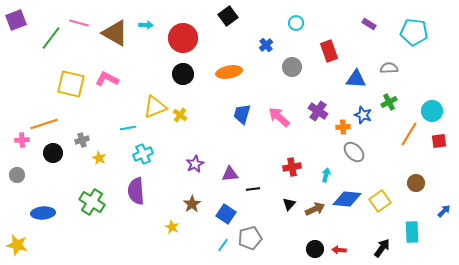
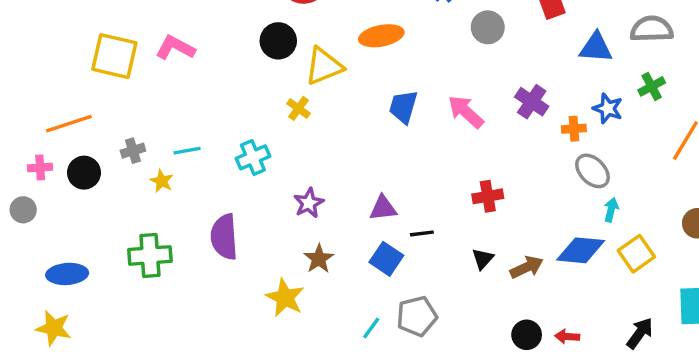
gray semicircle: (389, 68) -> (652, 29), size x1.4
black circle: (183, 74) -> (278, 41), moved
yellow triangle: (155, 107) -> (324, 66), moved
cyan line: (128, 128) -> (187, 151), moved
pink cross: (22, 140) -> (40, 168), moved
cyan cross: (143, 154) -> (253, 157), moved
purple star: (195, 164) -> (309, 203), moved
cyan arrow: (326, 175) -> (611, 210), moved
green cross: (92, 202) -> (150, 255), turned -35
blue square: (226, 214) -> (386, 259), moved
yellow star: (172, 227) -> (285, 298), size x1.6
yellow star: (17, 245) -> (54, 328), moved

